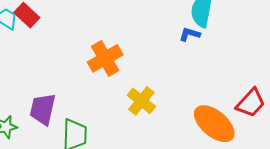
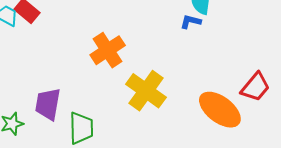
yellow cross: (141, 101) -> (146, 91), size x1.4

